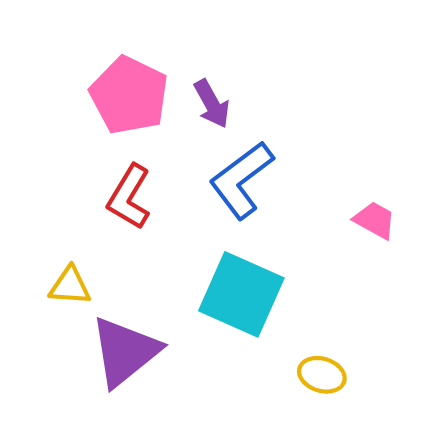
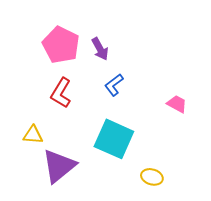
blue L-shape: (241, 180) -> (114, 85), size x0.6

